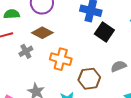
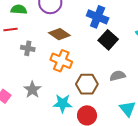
brown diamond: (42, 33) -> (59, 34), moved
gray cross: (26, 51) -> (28, 48), turned 32

